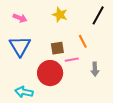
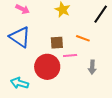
orange line: (83, 41) -> (83, 38), turned -48
blue triangle: (20, 46) -> (20, 37), turned -30

